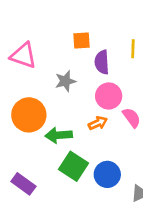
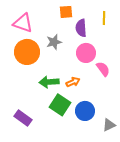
orange circle: (29, 115) -> (27, 52), moved
orange arrow: (98, 123) -> (73, 82), moved

